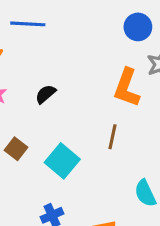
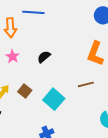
brown line: (113, 137) -> (86, 84), turned 63

